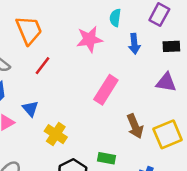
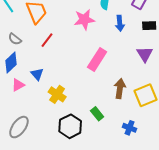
purple triangle: (166, 82) -> (145, 54), turned 48
brown arrow: (135, 126) -> (120, 89), turned -150
green rectangle: (106, 158) -> (97, 114), turned 40

